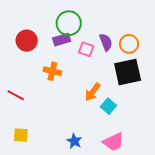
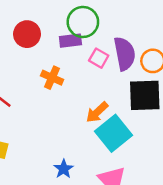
purple semicircle: (106, 42) -> (125, 54), size x1.5
cyan square: (108, 106) -> (113, 133), size x1.8

